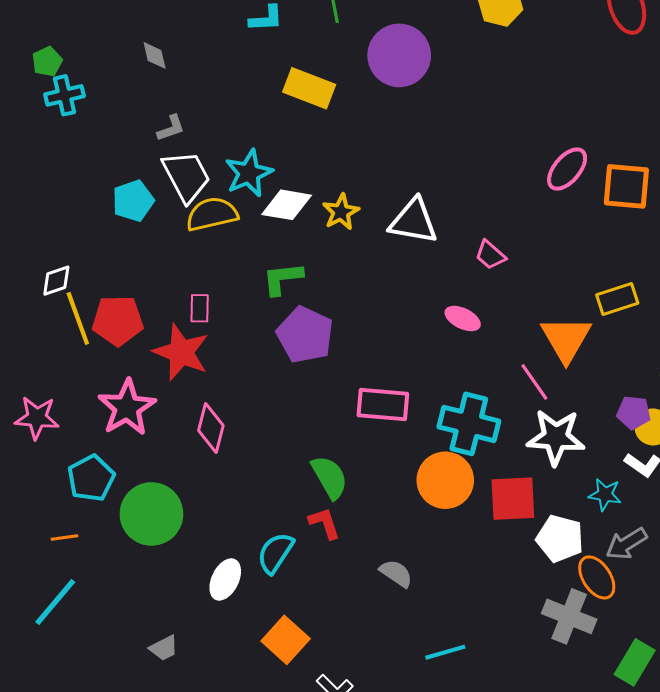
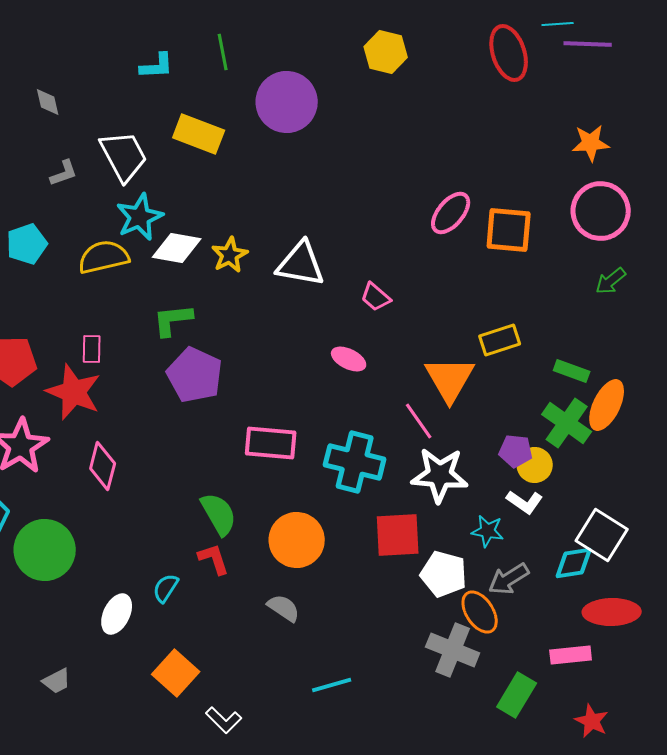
white trapezoid: (186, 176) -> (124, 156), moved
orange circle: (445, 480) -> (297, 540), moved
cyan semicircle: (275, 553) -> (166, 588), size x0.7

